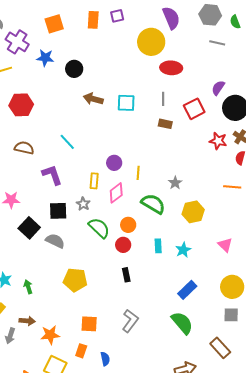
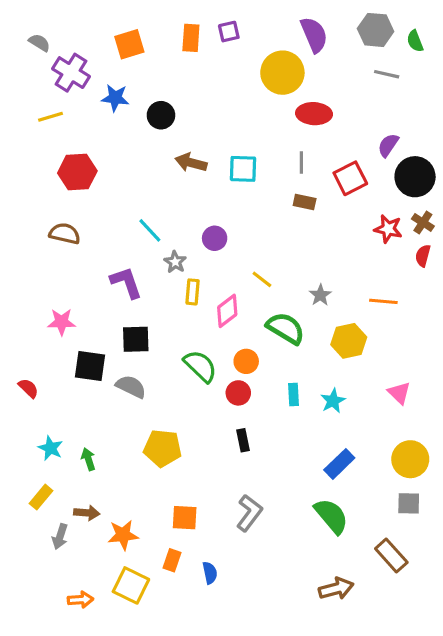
brown semicircle: (24, 148) -> (65, 234), moved
purple circle: (114, 163) -> (215, 238), moved
yellow line: (138, 173) -> (262, 279), turned -56
orange line: (232, 187) -> (383, 301), moved
gray star: (83, 204) -> (175, 262), moved
black square: (29, 228) -> (90, 366), turned -35

